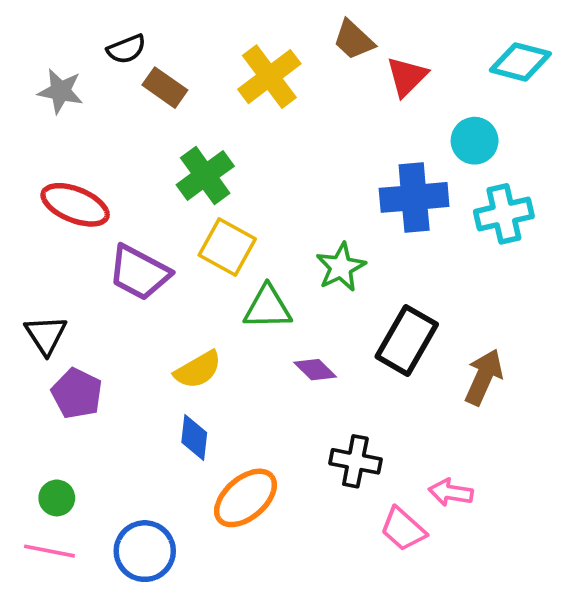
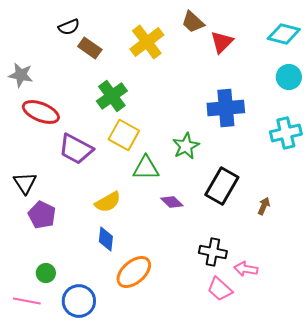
gray star: (60, 91) -> (21, 75), moved
cyan circle: (475, 141) -> (289, 77), moved
cyan cross: (504, 214) -> (286, 133), moved
brown arrow: (484, 377) -> (264, 206), size x0.6
black cross: (355, 461) -> (213, 252), moved
green circle: (57, 498) -> (46, 273), moved

